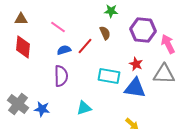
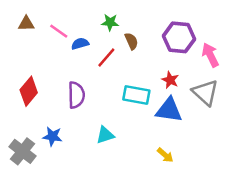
green star: (111, 11) -> (110, 22), moved
pink line: (58, 27) -> (59, 31), moved
red diamond: (23, 47) -> (29, 91), moved, turned 35
blue semicircle: (64, 50) -> (80, 44), moved
gray triangle: (164, 74) -> (205, 93), turned 40
gray cross: (18, 104) -> (22, 151), moved

